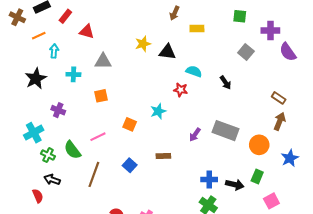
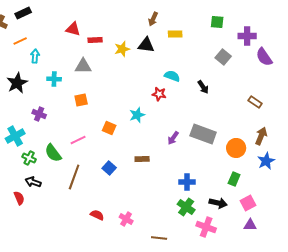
red rectangle: (65, 16) -> (95, 40), moved, turned 48
red triangle: (87, 32) -> (73, 29), moved
black triangle: (167, 52) -> (146, 45), moved
brown arrow: (280, 121) -> (261, 136), moved
black arrow: (235, 185) -> (218, 203), moved

